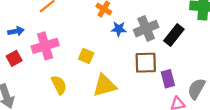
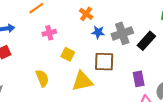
pink cross: (45, 46) -> (49, 33), moved, size x0.6
brown square: (146, 63) -> (104, 62), moved

